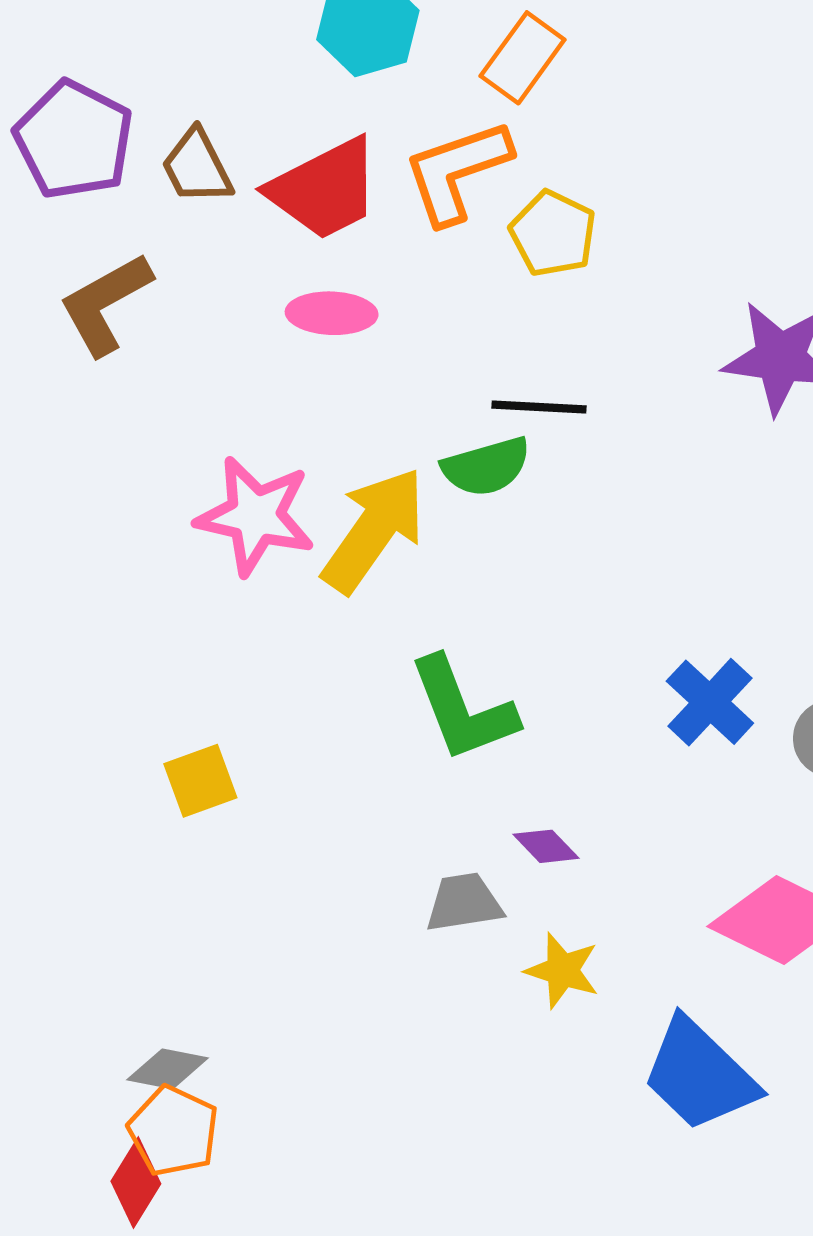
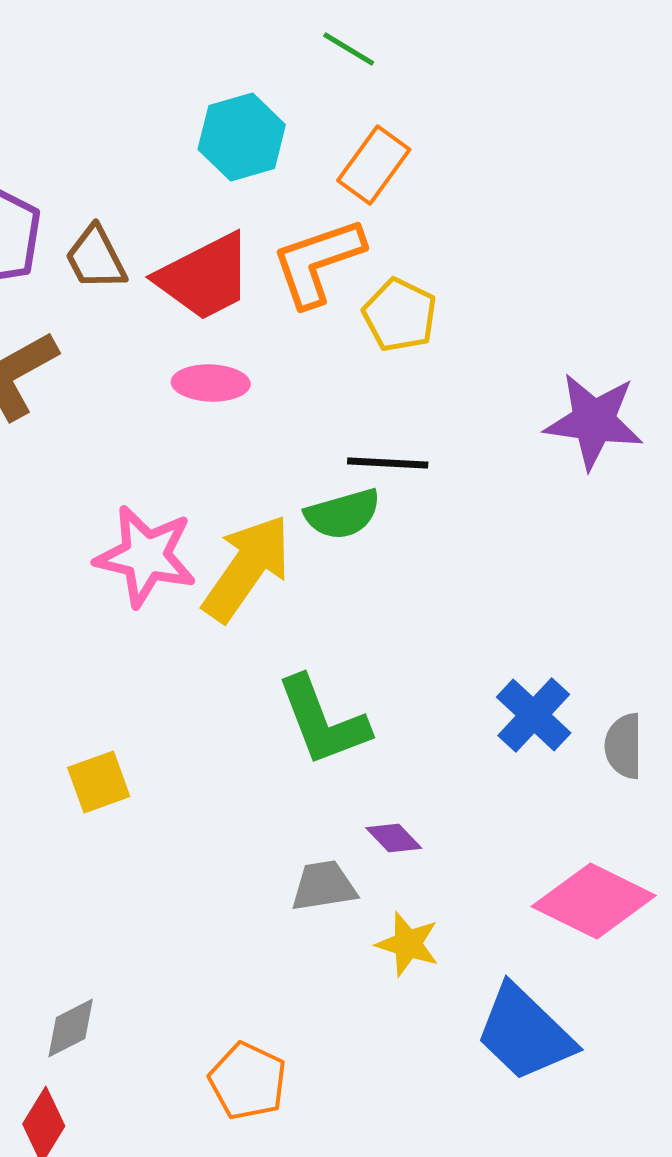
gray diamond: (168, 1069) -> (71, 1028), turned -38
orange pentagon: (173, 1131) -> (248, 1081), moved

